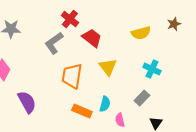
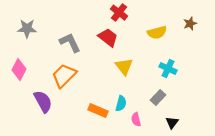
red cross: (70, 19) -> (119, 13), moved
gray L-shape: (54, 43) -> (70, 43), turned 100
orange trapezoid: (72, 76) -> (64, 76), moved, turned 36

